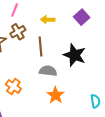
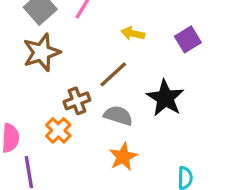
brown cross: (18, 32) -> (77, 101), moved
brown line: (40, 47) -> (113, 74), turned 42

